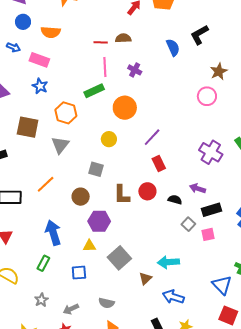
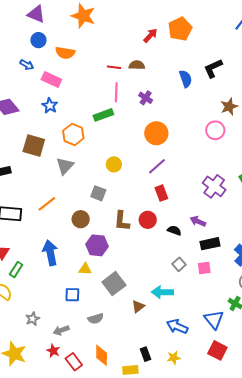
orange circle: (125, 108) -> (156, 133), moved
gray square: (188, 224) -> (179, 264), moved
green rectangle: (43, 263) -> (16, 270), moved
blue arrow: (173, 297) -> (177, 326), moved
gray semicircle: (106, 303) -> (96, 319), moved, turned -35

